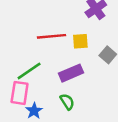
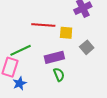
green semicircle: (67, 102) -> (59, 75), moved

